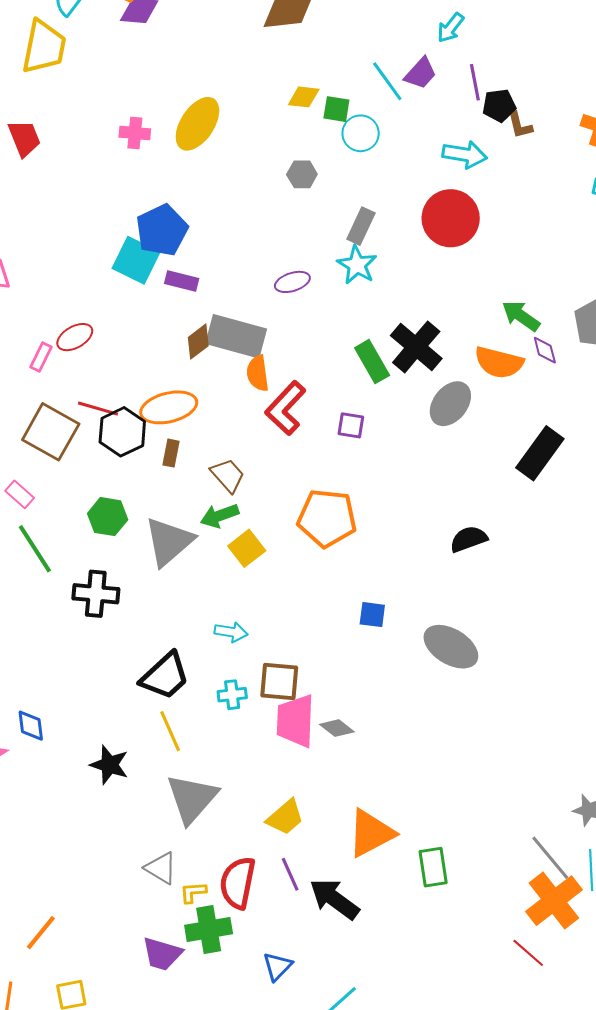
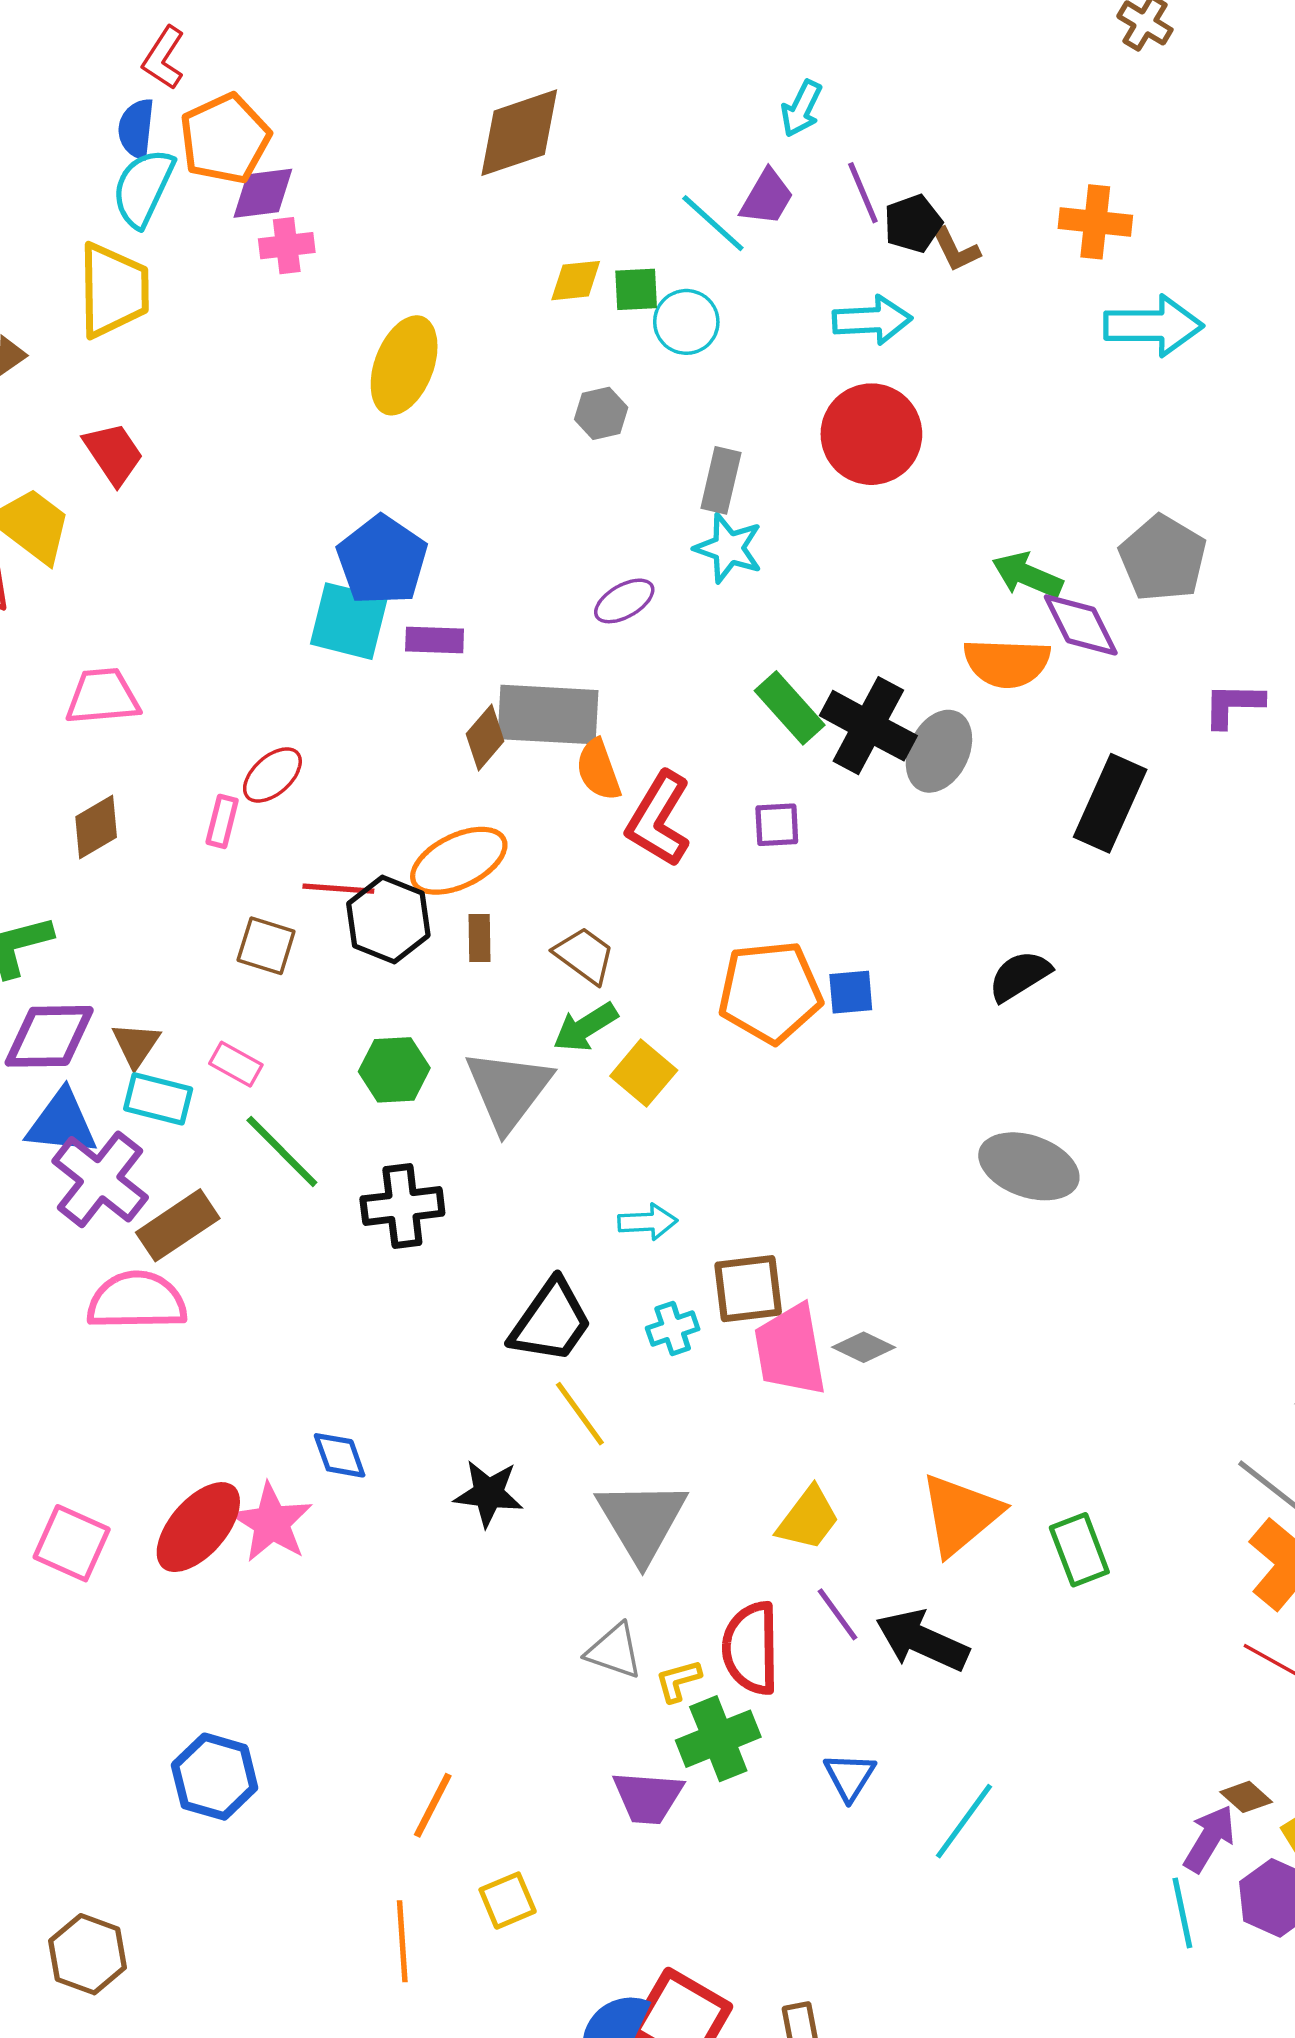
pink cross: (135, 133) -> (287, 246), moved
black cross: (416, 347) -> (868, 726), moved
purple diamond: (545, 350) -> (1081, 625), size x1.6
brown square: (51, 432) -> (266, 946), size x0.6
blue square: (372, 615) -> (851, 992), moved

